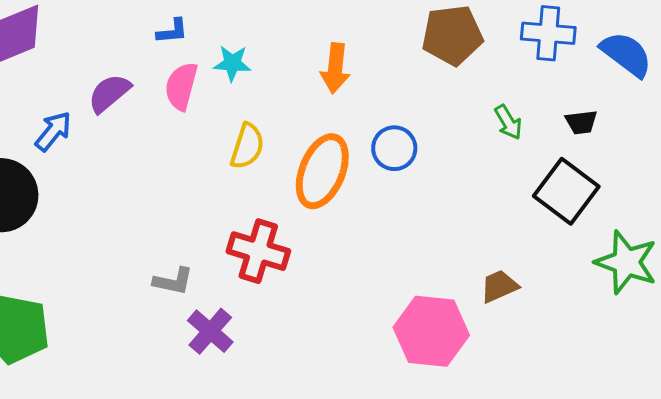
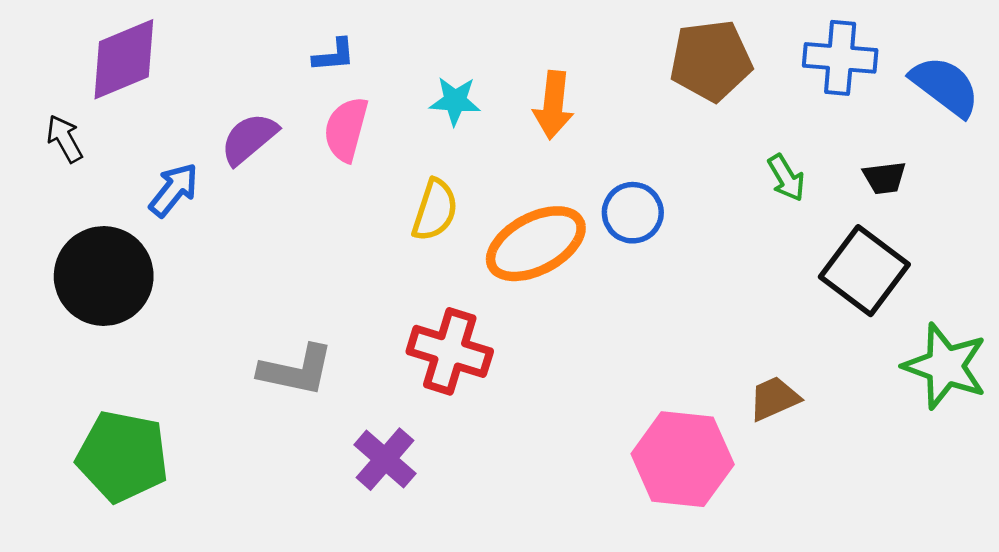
cyan star: (232, 63) -> (455, 101), moved
orange ellipse: (322, 171) -> (536, 244), turned 40
gray L-shape: (173, 281) -> (296, 370), moved, size x1.4

